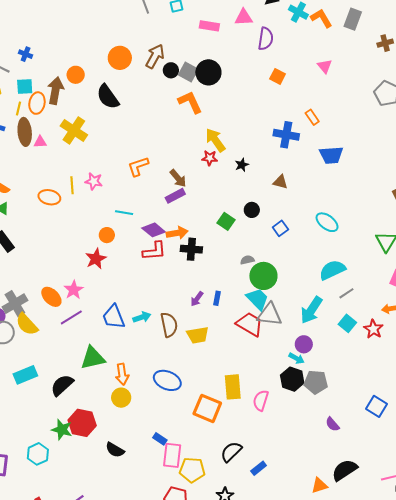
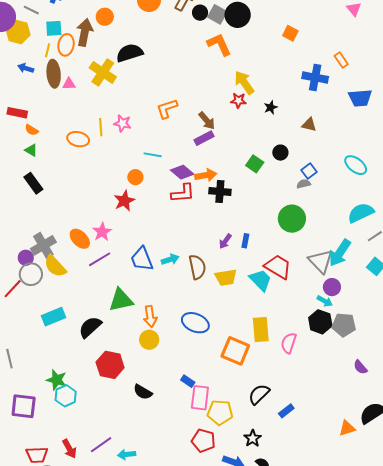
orange square: (278, 76) -> (290, 33), moved
black semicircle: (108, 97) -> (130, 53), moved, turned 108
gray semicircle: (247, 260) -> (304, 184), moved
cyan trapezoid: (257, 299) -> (260, 280), moved
gray triangle: (270, 314) -> (321, 261), moved, turned 40
green star: (62, 430) -> (57, 380), moved

